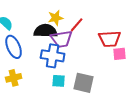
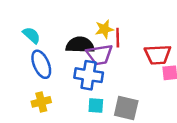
yellow star: (56, 18) -> (104, 29), moved
red line: (77, 25) -> (118, 38), turned -42

